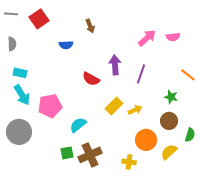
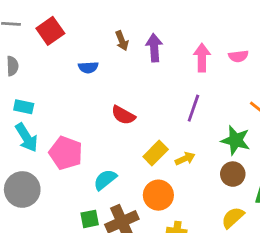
pink arrow: (147, 38) -> (202, 58), turned -48
purple arrow: (115, 65) -> (154, 48), moved
green star: (171, 97) -> (236, 140), size x1.5
pink pentagon: (50, 106) -> (66, 153), turned 30
orange circle: (146, 140) -> (158, 195), moved

